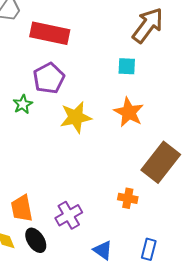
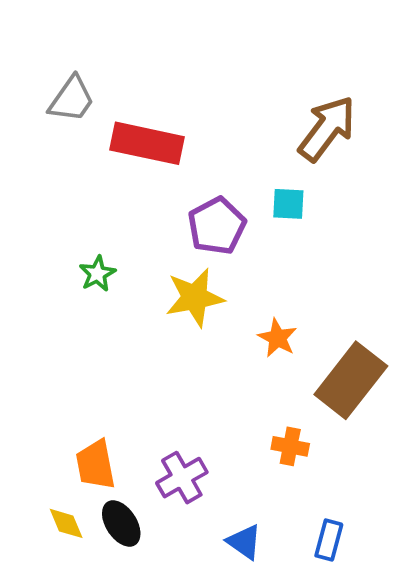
purple pentagon: (49, 78) -> (217, 226), moved
orange star: (129, 112) -> (277, 338), moved, size x0.7

